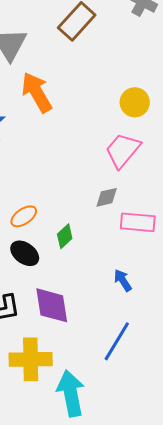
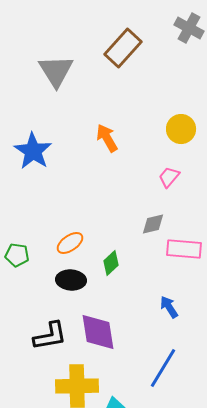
orange arrow: (37, 92) -> (107, 138), moved, size x0.7
pink trapezoid: (123, 150) -> (169, 177), size x0.6
black ellipse: (25, 253) -> (71, 280), turned -32

